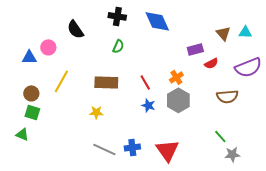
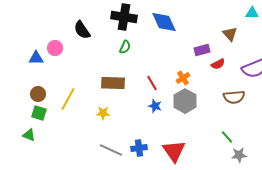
black cross: (117, 16) -> (124, 17), size x1.4
cyan triangle: (245, 32) -> (252, 13), moved
yellow line: (61, 81) -> (68, 99), moved

